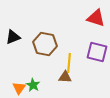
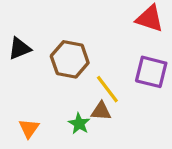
yellow line: (69, 63) -> (107, 89), turned -42
green star: (33, 85) -> (79, 124), moved

